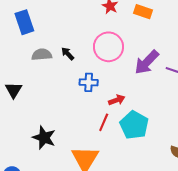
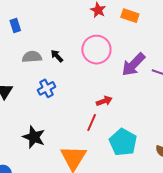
blue rectangle: (24, 22) -> (15, 25), size x0.6
blue cross: (89, 82) -> (46, 88), moved, turned -30
cyan pentagon: (134, 125) -> (123, 142), moved

